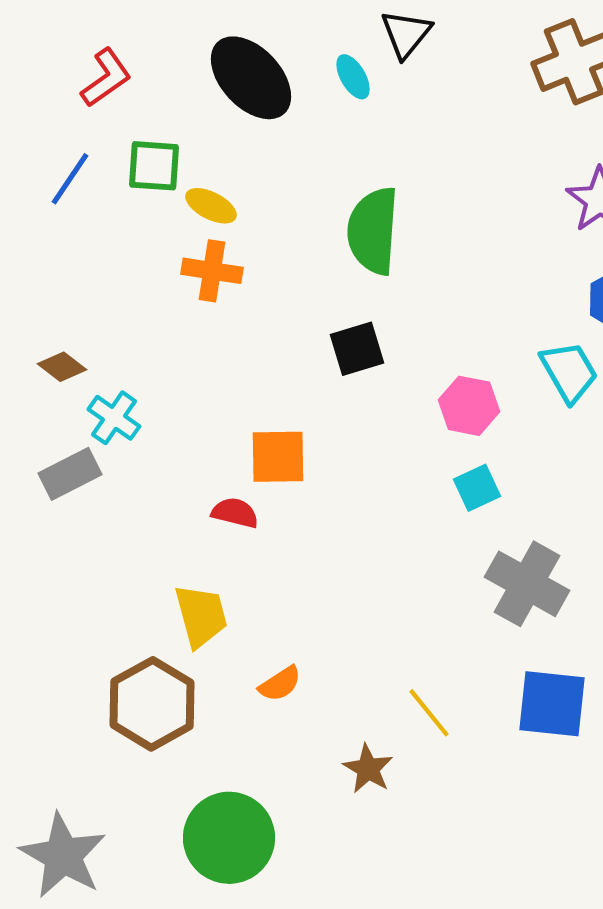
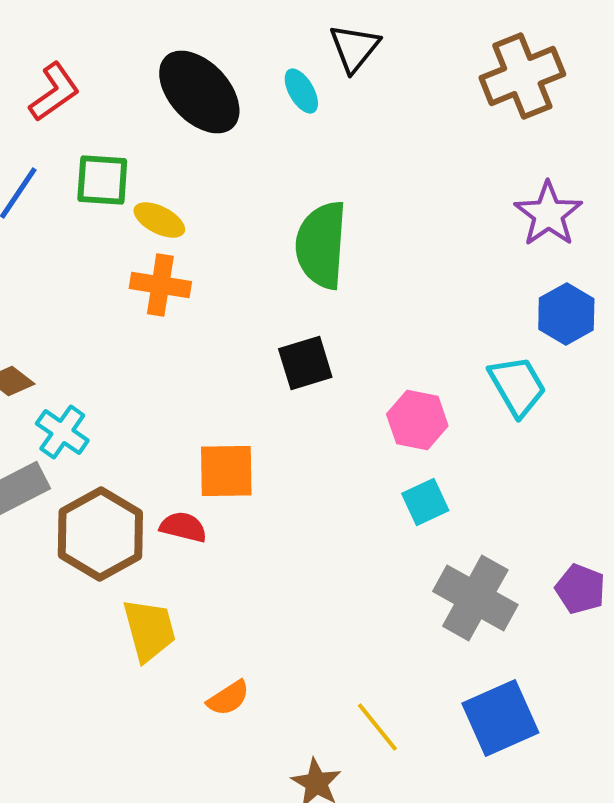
brown hexagon: (152, 704) -> (100, 534), moved
blue square: (552, 704) -> (500, 718), turned -30

